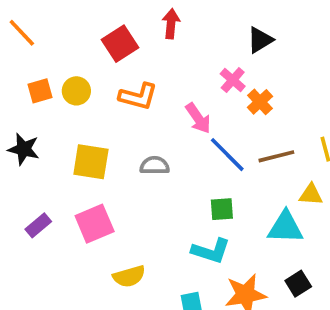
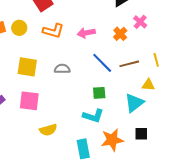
pink cross: (233, 80) -> (140, 22), moved
pink arrow: (198, 118) -> (86, 33), moved, turned 114
pink square: (95, 224) -> (29, 101), turned 30
cyan triangle: (285, 227) -> (134, 103), turned -40
black square: (298, 284) -> (141, 134), turned 32

